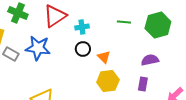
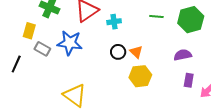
black circle: (83, 49) -> (118, 52), moved
purple rectangle: (143, 84) -> (189, 80), moved

